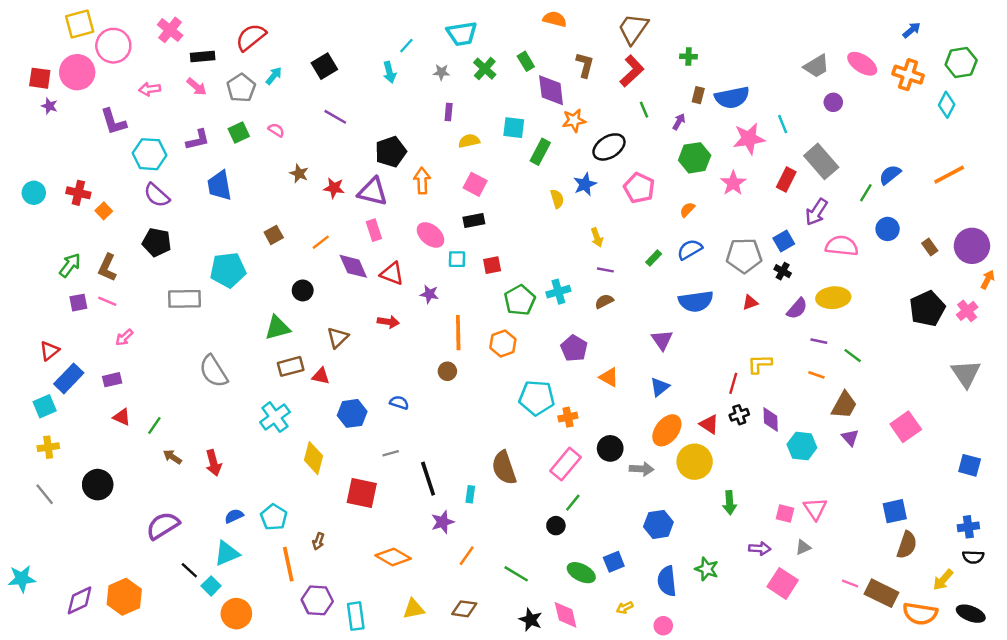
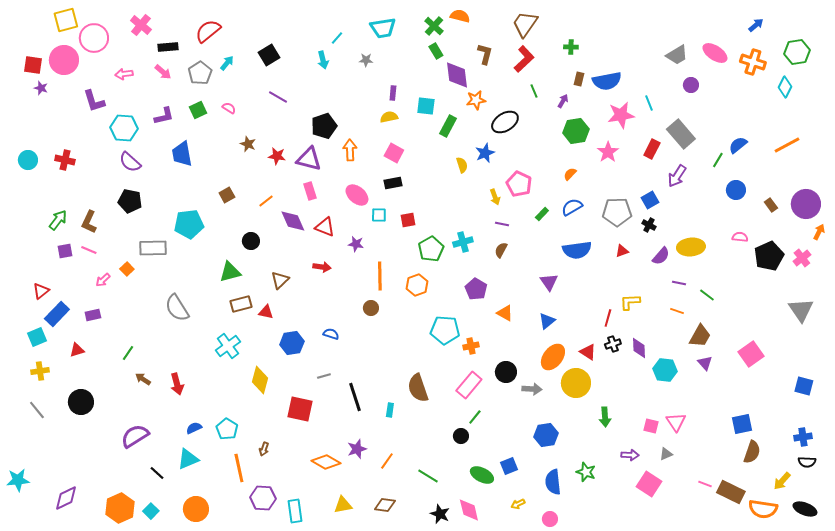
green cross: (485, 69) -> (434, 26), moved
purple rectangle: (449, 112) -> (393, 93), moved
pink pentagon: (639, 188) -> (519, 184), moved
orange square: (104, 211) -> (127, 269), moved
pink semicircle: (842, 246) -> (740, 237), moved, size x0.6
brown semicircle: (604, 301) -> (501, 250), turned -35
red triangle: (122, 417) -> (77, 350), moved, turned -42
purple star: (443, 522) -> (357, 449), moved
cyan square: (211, 586) -> (151, 511), moved
orange hexagon: (124, 597) -> (120, 508), moved

